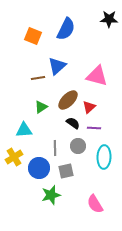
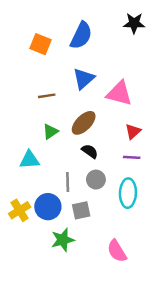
blue triangle: (57, 66) -> (84, 79), moved
red triangle: (89, 107) -> (133, 132), moved
purple line: (94, 128) -> (132, 157), moved
yellow cross: (14, 157) -> (20, 210), moved

